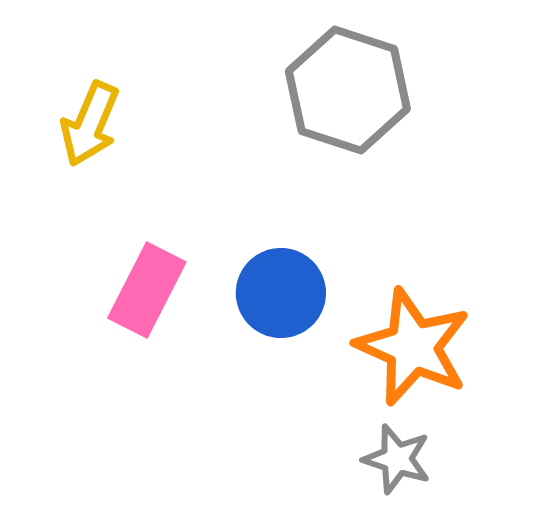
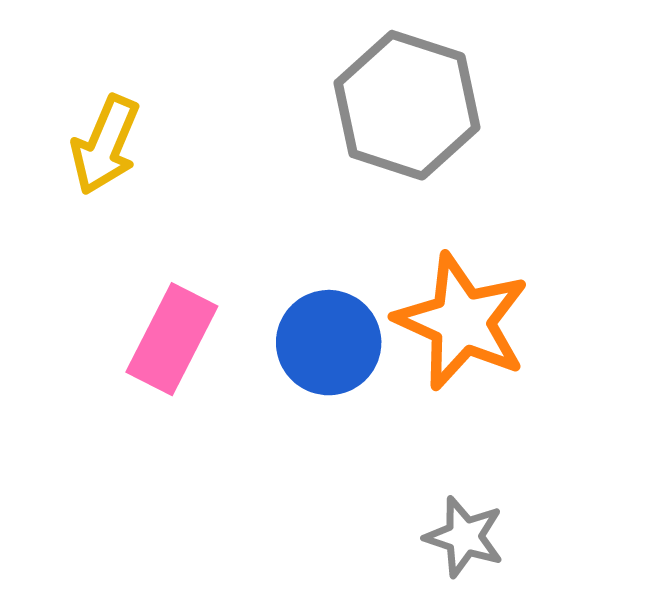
orange star: (413, 347) -> (462, 322), moved

